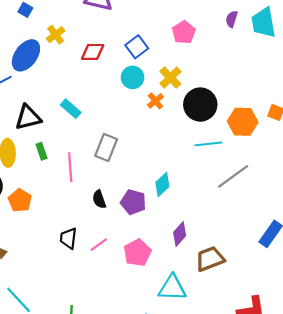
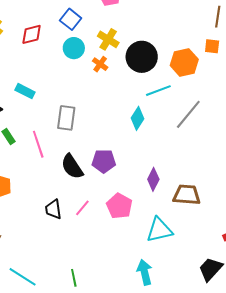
cyan diamond: (162, 184) -> (137, 118), moved
black semicircle: (99, 199) -> (72, 167), size x1.5
brown trapezoid: (210, 259) -> (187, 195), turned 40

